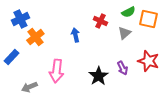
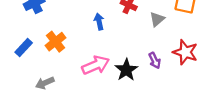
orange cross: (35, 37) -> (55, 42), moved
pink arrow: (56, 71) -> (96, 65), moved, turned -120

